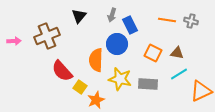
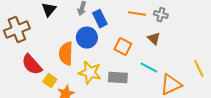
brown triangle: (177, 53) -> (154, 39), moved, turned 32
cyan line: (179, 74) -> (149, 68), turned 60

